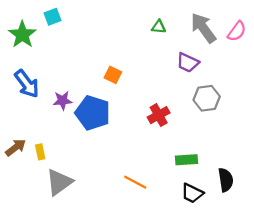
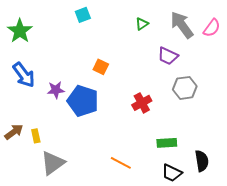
cyan square: (53, 17) -> (83, 15), moved
green triangle: (159, 27) -> (142, 24), turned -40

